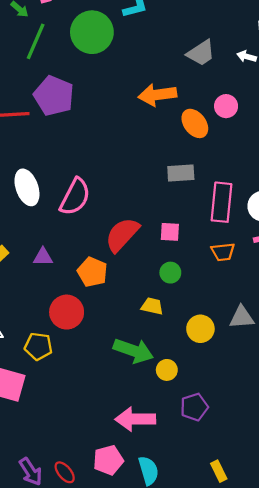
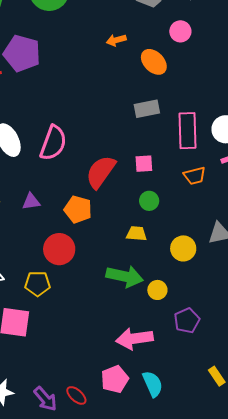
orange arrow: (157, 95) -> (116, 40), size x0.6
pink circle: (226, 106) -> (180, 31), moved

